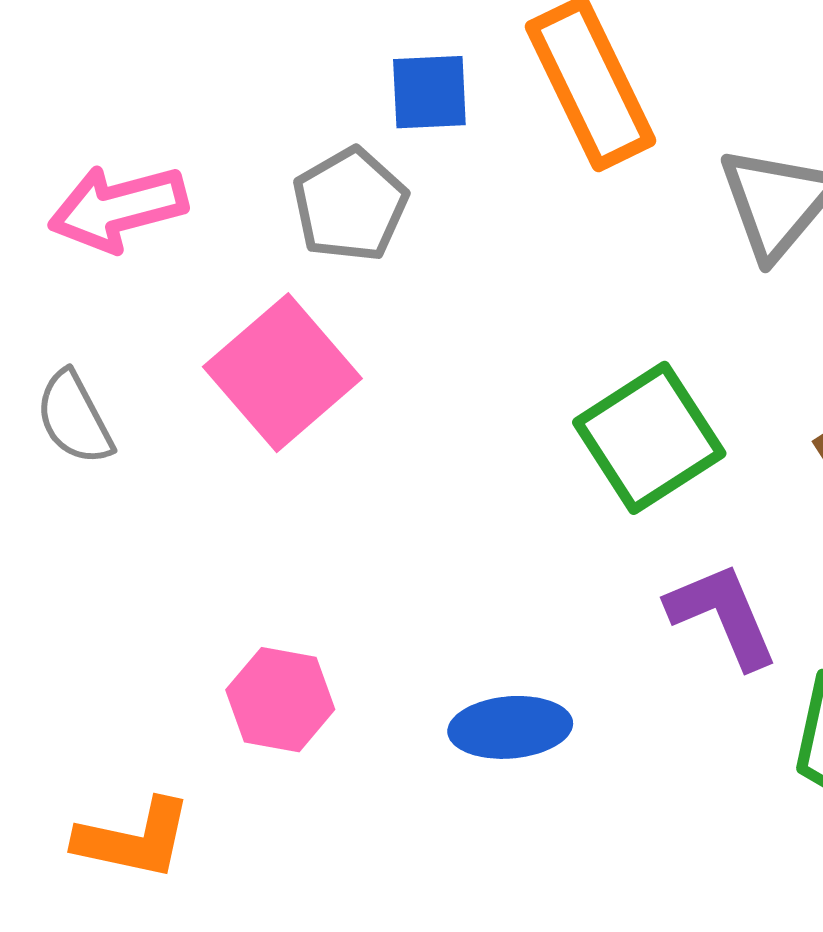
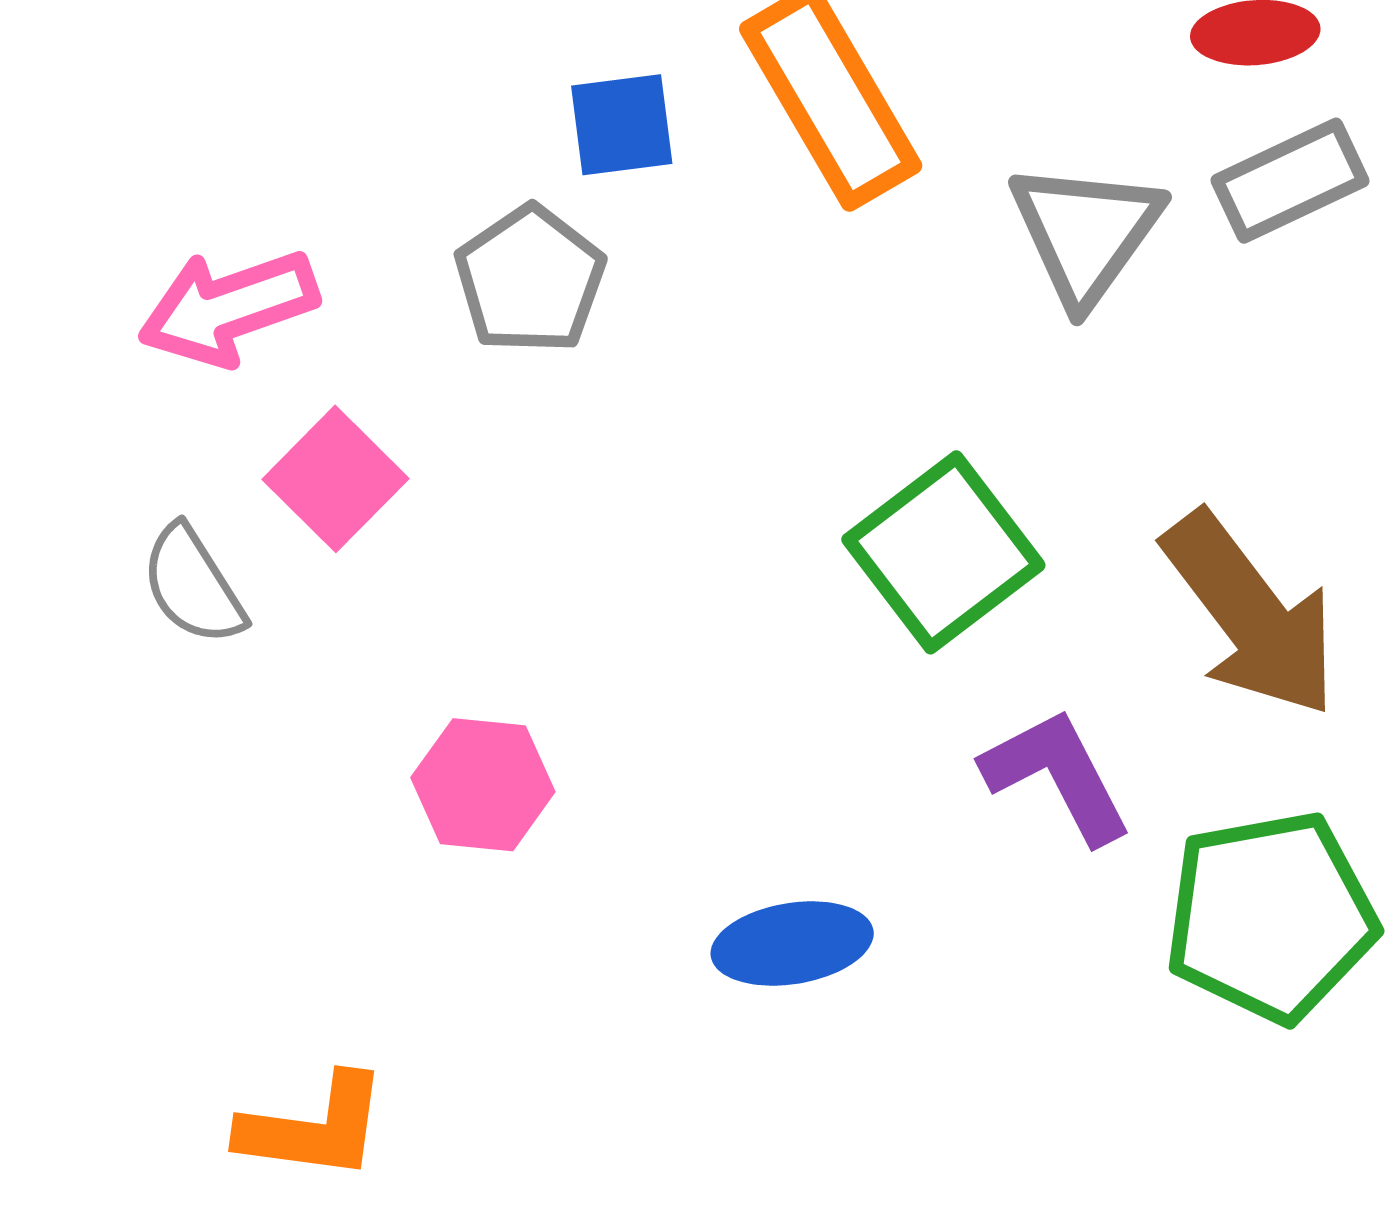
pink square: (282, 373) -> (336, 479), moved, size x0.7
pink hexagon: (280, 700) -> (483, 785), moved

